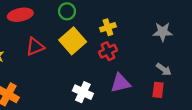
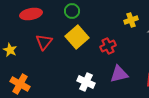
yellow cross: (108, 27) -> (131, 20), moved
red triangle: (35, 47) -> (44, 42), turned -30

